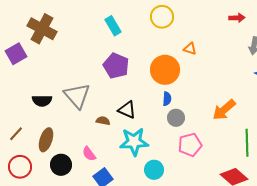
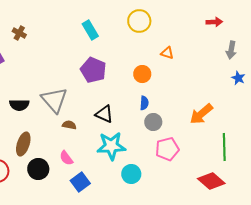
brown cross: (42, 29) -> (19, 33), size x0.5
orange circle: (165, 70) -> (142, 74), size x0.6
brown semicircle: (103, 121) -> (69, 125), moved

